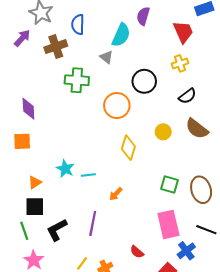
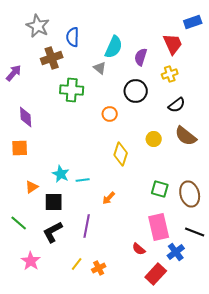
purple semicircle: (143, 16) -> (141, 57), moved
purple arrow: (22, 38) -> (14, 73), moved
orange circle: (117, 106) -> (110, 114), size x0.6
black square: (35, 207) -> (54, 202), moved
green line: (24, 231) -> (19, 223), moved, turned -30
red semicircle: (137, 252) -> (139, 249), moved

